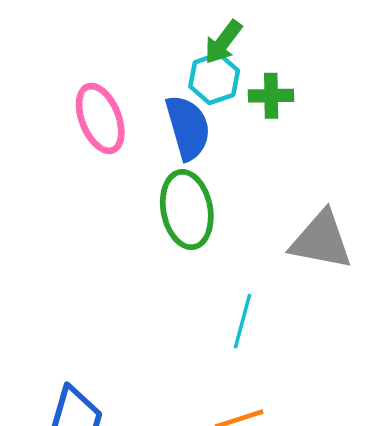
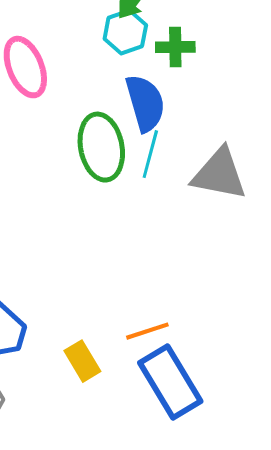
blue semicircle: (188, 128) -> (145, 103), moved
cyan line: (243, 321) -> (150, 154), moved

